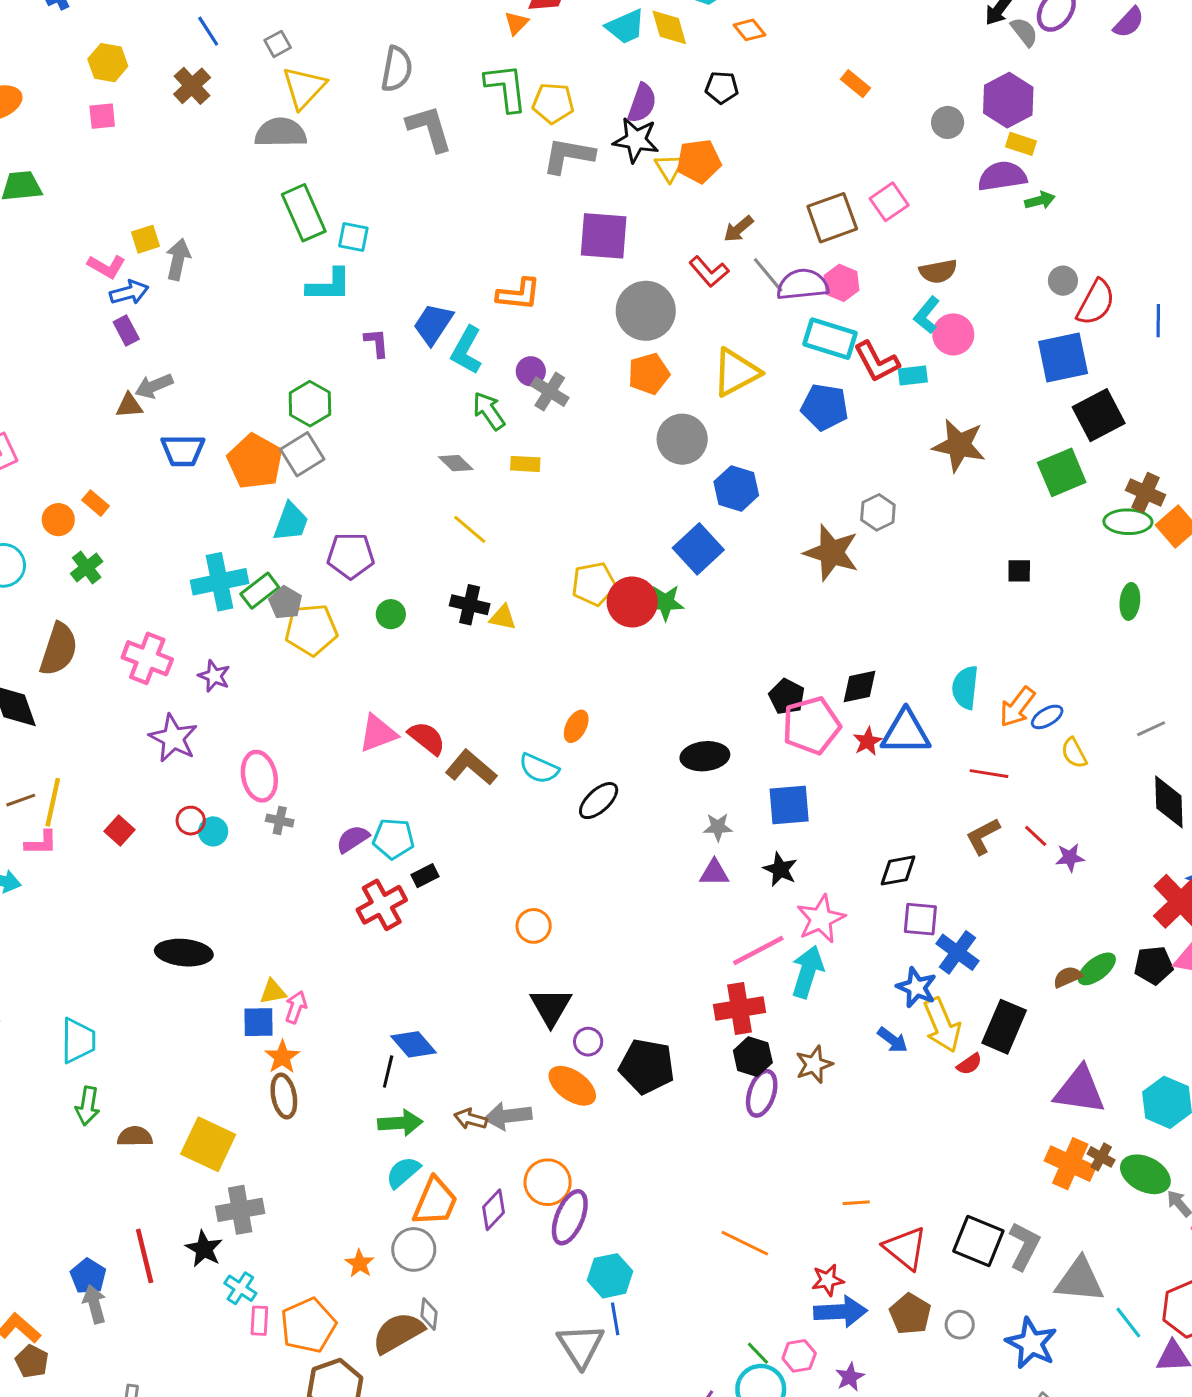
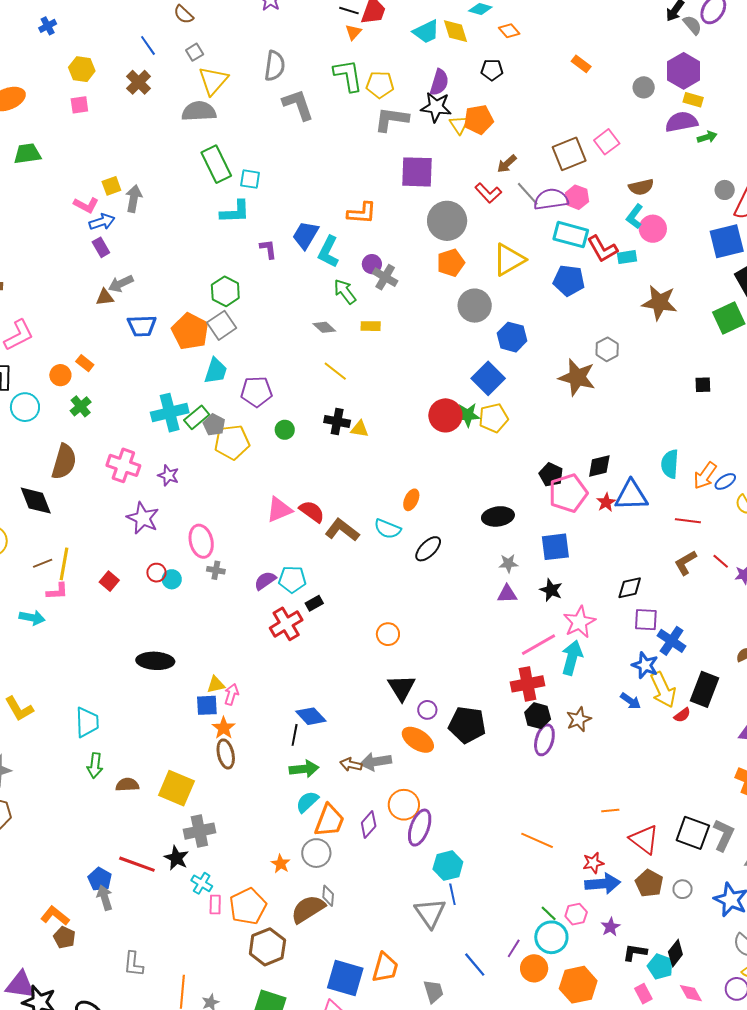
yellow pentagon: (594, 584) -> (493, 418), moved
red line: (145, 1256) -> (137, 864), turned -54

